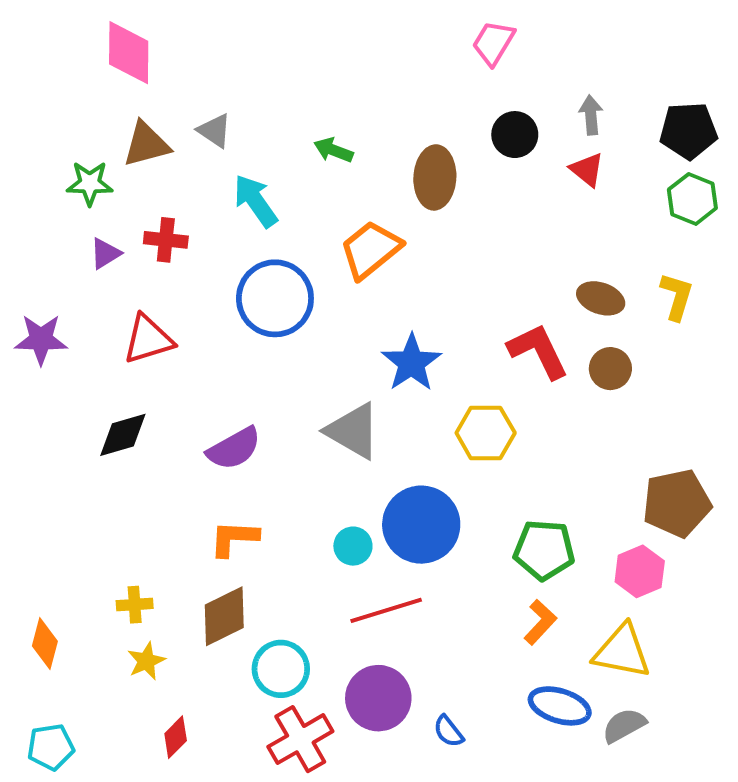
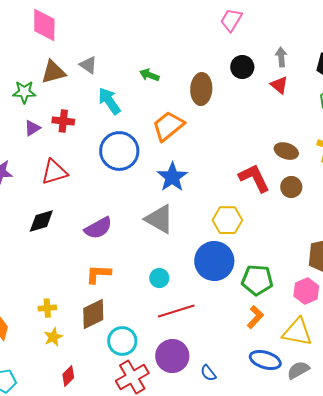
blue star: (411, 363) -> (172, 177), moved
blue circle: (421, 525) -> (214, 261), moved

